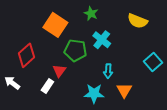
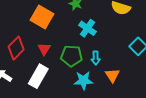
green pentagon: (75, 50) -> (72, 56), moved
red triangle: (59, 71) -> (44, 49), moved
white rectangle: (47, 86) -> (38, 76), size x1.6

